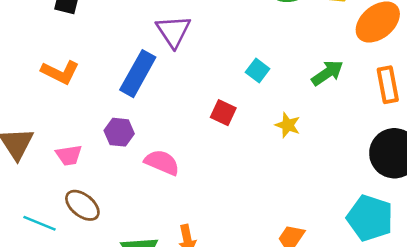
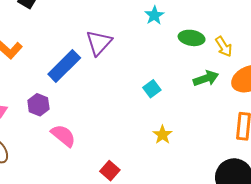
green arrow: (327, 73) -> (206, 78), moved
red square: (223, 113) -> (110, 171), moved

